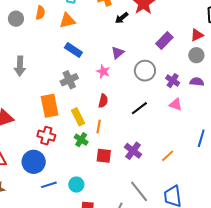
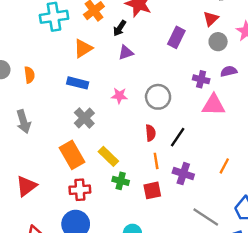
orange semicircle: (40, 13) -> (29, 75), moved
orange triangle: (67, 21) -> (83, 48), moved
purple triangle: (118, 53) -> (126, 53), moved, turned 40
gray circle: (145, 71) -> (158, 97), moved
red semicircle: (103, 101) -> (150, 133), moved
pink triangle: (176, 104) -> (213, 105), size x1.5
black line: (139, 108) -> (178, 137), moved
orange line: (99, 126) -> (156, 161), moved

